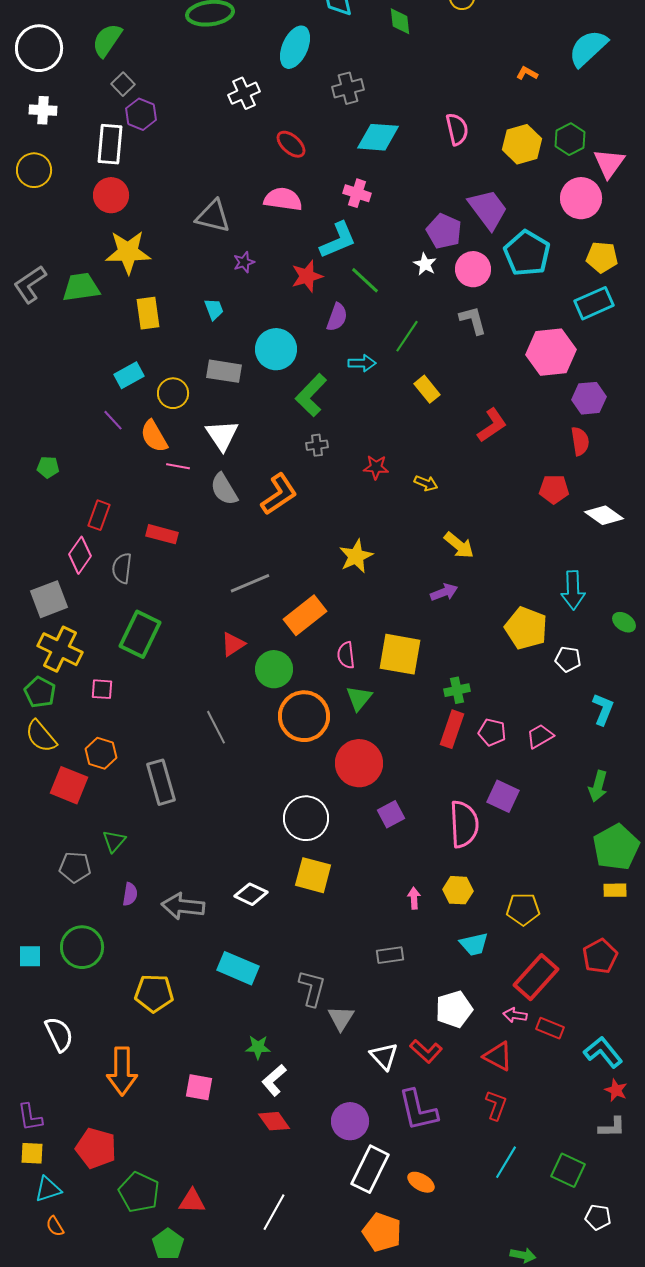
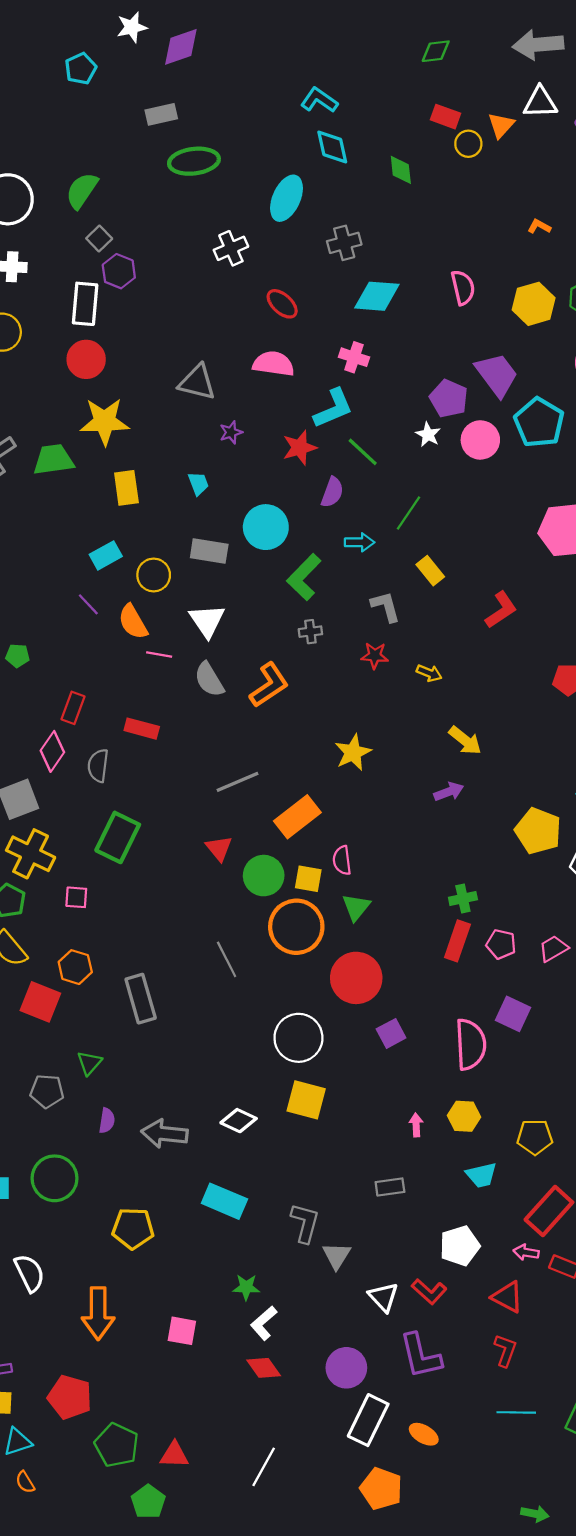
gray L-shape: (473, 320) -> (386, 607), moved
red triangle: (233, 644) -> (219, 848), turned -36
yellow square: (400, 654) -> (308, 879), moved, size x0.6
gray line: (216, 727) -> (227, 959), moved
cyan line: (506, 1162) -> (516, 1412), turned 60

